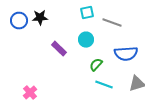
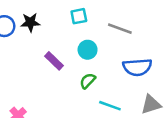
cyan square: (87, 13) -> (79, 16), moved
green semicircle: (96, 65) -> (88, 81), moved

